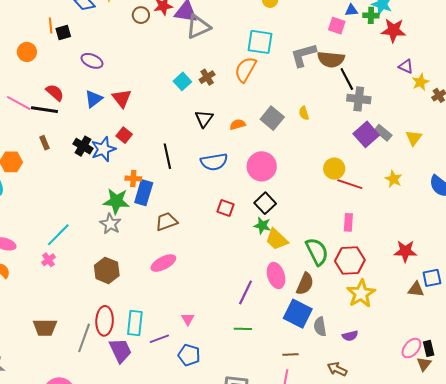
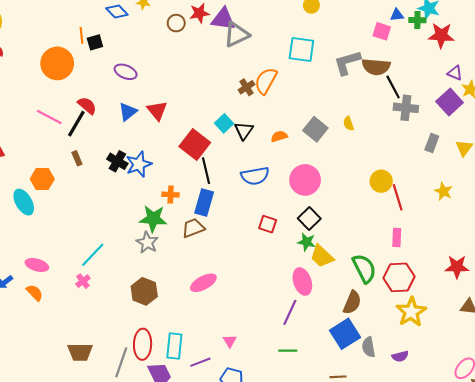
orange circle: (27, 52) -> (57, 63), size x1.6
orange semicircle: (246, 69) -> (266, 81), moved
cyan square: (182, 81) -> (224, 123), moved
black line: (44, 110) -> (76, 124), turned -68
gray rectangle: (383, 133) -> (432, 143), turned 72
purple square: (366, 134) -> (450, 102), moved
red square: (124, 135) -> (195, 144), moved, size x1.8
red line: (350, 184) -> (398, 197), turned 55
blue rectangle: (144, 193) -> (204, 203), moved
brown trapezoid: (166, 222) -> (193, 228), moved
pink ellipse: (276, 275) -> (302, 282), moved
blue square: (298, 314) -> (345, 334), turned 32

